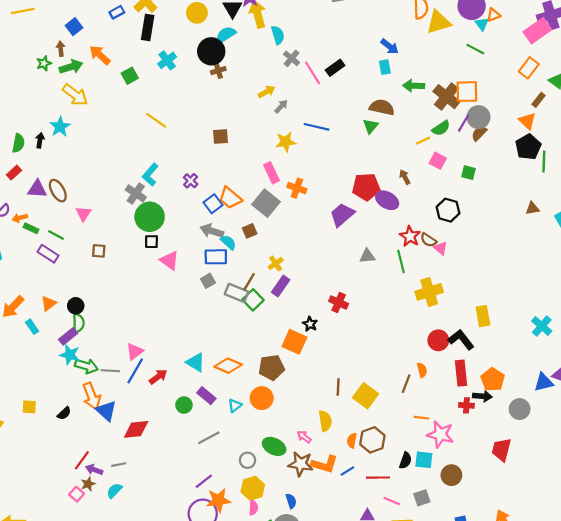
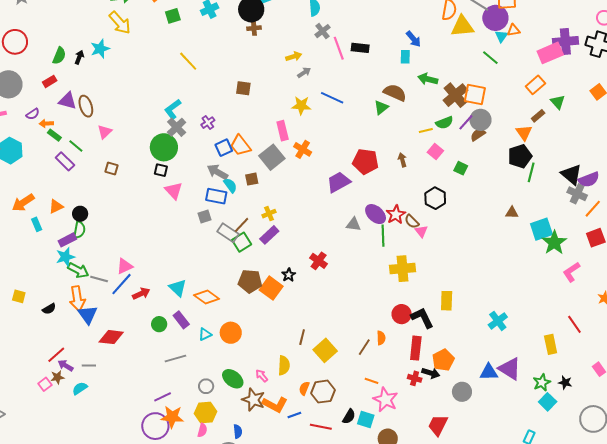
black rectangle: (335, 68) -> (360, 48), turned 30
gray cross: (136, 193) -> (177, 127), moved
purple ellipse: (387, 200) -> (376, 214), moved
cyan star: (70, 355) -> (65, 257), turned 30
brown pentagon: (271, 367) -> (250, 281), moved

